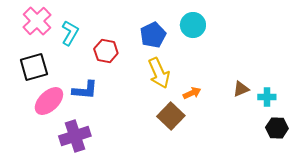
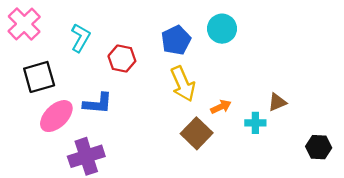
pink cross: (37, 21) -> (24, 24), moved
cyan cross: (267, 97) -> (255, 123), moved

